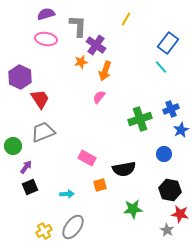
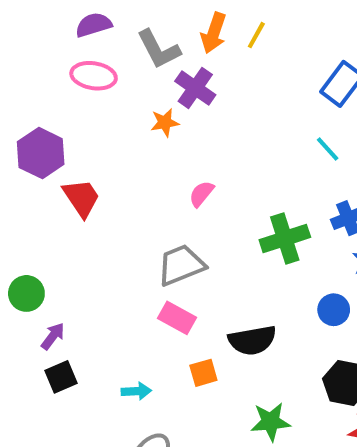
gray L-shape: (78, 26) -> (159, 49), turned 150
cyan line: (161, 67) -> (328, 149), moved
orange arrow: (105, 71) -> (214, 33), moved
gray trapezoid: (43, 132) -> (181, 265), moved

